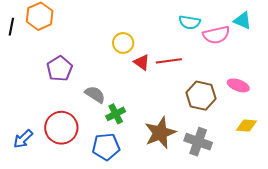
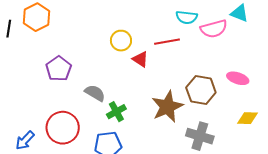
red line: (169, 61) -> (167, 42), moved
brown star: (160, 133) -> (167, 107), moved

